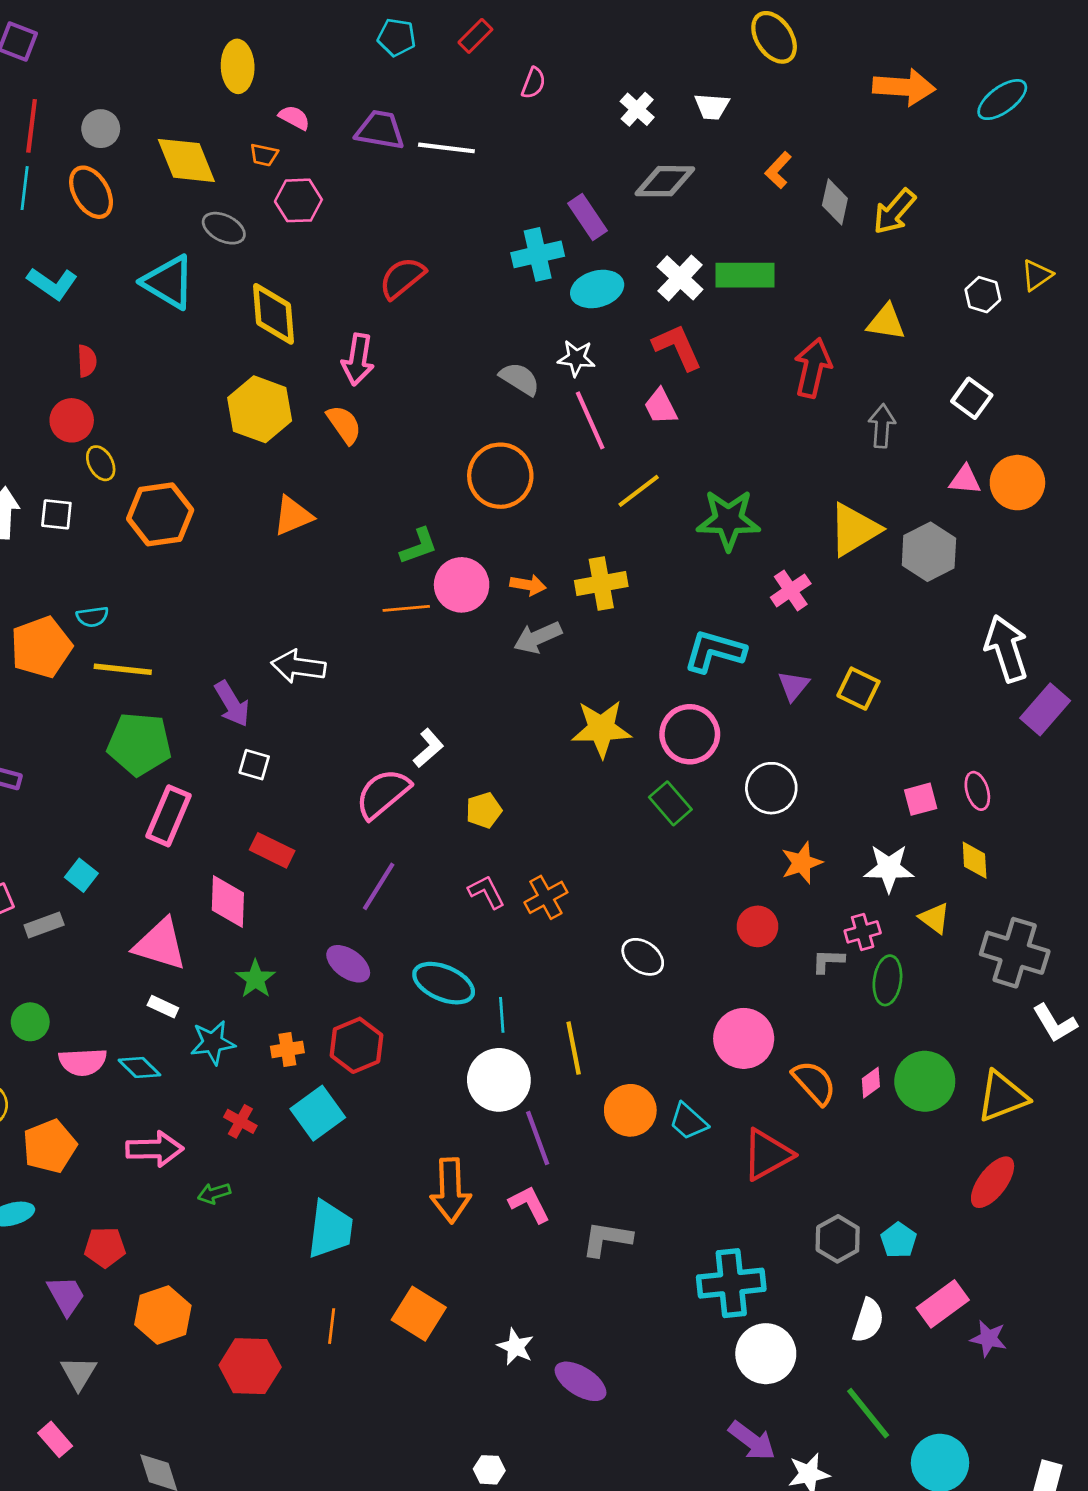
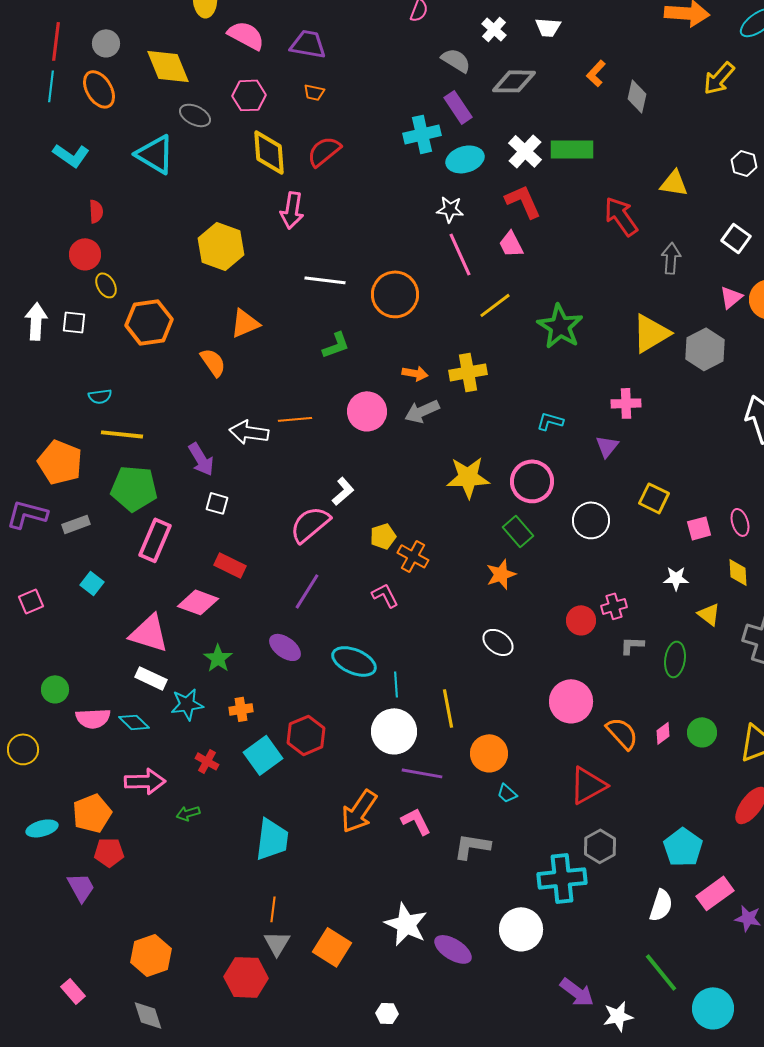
pink semicircle: (294, 118) -> (246, 35), size x1.6
white line: (446, 148) -> (325, 280), moved
orange trapezoid: (264, 155) -> (314, 92), moved
yellow arrow: (894, 212) -> (719, 78), moved
yellow diamond: (274, 314) -> (269, 152), moved
red arrow: (813, 368) -> (621, 216), turned -48
gray semicircle: (520, 379) -> (456, 60), moved
orange semicircle: (344, 424) -> (213, 362), moved
pink triangle: (965, 480) -> (731, 297), turned -45
green star: (728, 520) -> (560, 326), turned 30
pink circle: (462, 585) -> (367, 411), moved
pink cross: (791, 590) -> (626, 403), moved, turned 32
orange line: (406, 608) -> (295, 419), moved
orange pentagon: (41, 647) -> (60, 462), moved, turned -30
cyan L-shape: (715, 651) -> (550, 421), size x0.6
yellow square: (858, 689) -> (654, 498), moved
orange star: (802, 863) -> (501, 574), moved
white star: (889, 868) -> (676, 578), size x0.7
orange cross: (546, 897) -> (413, 556), moved, turned -32
pink diamond: (228, 902) -> (198, 602), turned -72
gray rectangle: (44, 925) -> (76, 524), moved
pink cross: (863, 932) -> (614, 606), moved
white rectangle: (163, 1007) -> (151, 678), size x1.4
red hexagon: (357, 1045) -> (306, 735), moved
green circle: (925, 1081) -> (702, 732), size x0.7
cyan trapezoid: (688, 1121) -> (507, 793), moved, size x0.7
purple line: (538, 1138) -> (422, 773), turned -60
orange pentagon: (50, 1146) -> (92, 813), moved
orange arrow: (451, 1191) -> (359, 811), turned 36
gray hexagon: (838, 1239) -> (600, 846), moved
cyan pentagon: (899, 1240) -> (683, 847), size x1.5
orange square: (419, 1314) -> (332, 947), moved
orange hexagon: (163, 1315) -> (151, 955), moved
white star: (516, 1347) -> (406, 924), size x1.6
white circle: (766, 1354) -> (521, 929), moved
red hexagon: (250, 1366) -> (246, 977), moved
gray triangle: (79, 1373) -> (277, 943), moved

